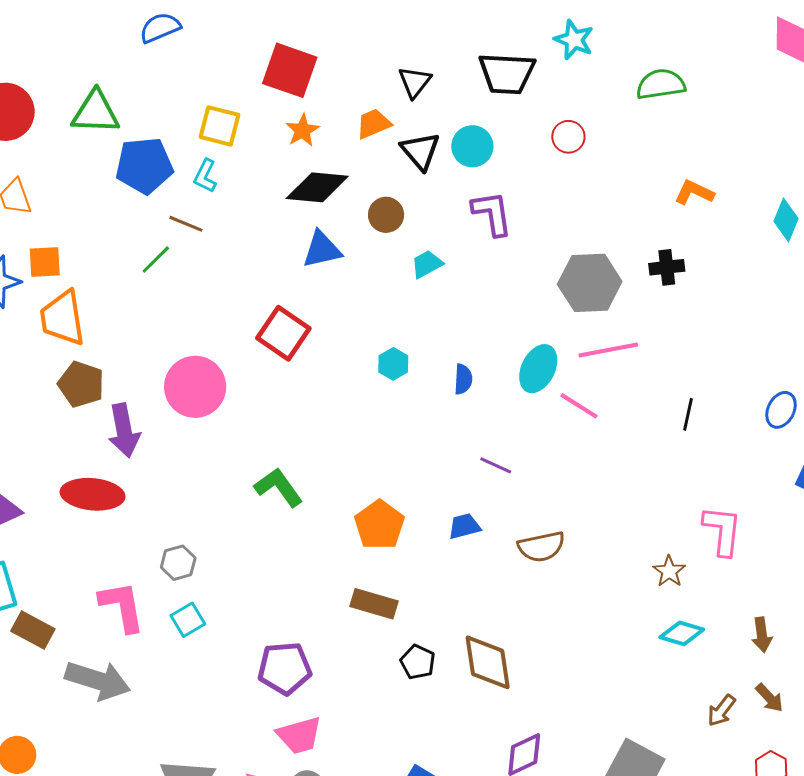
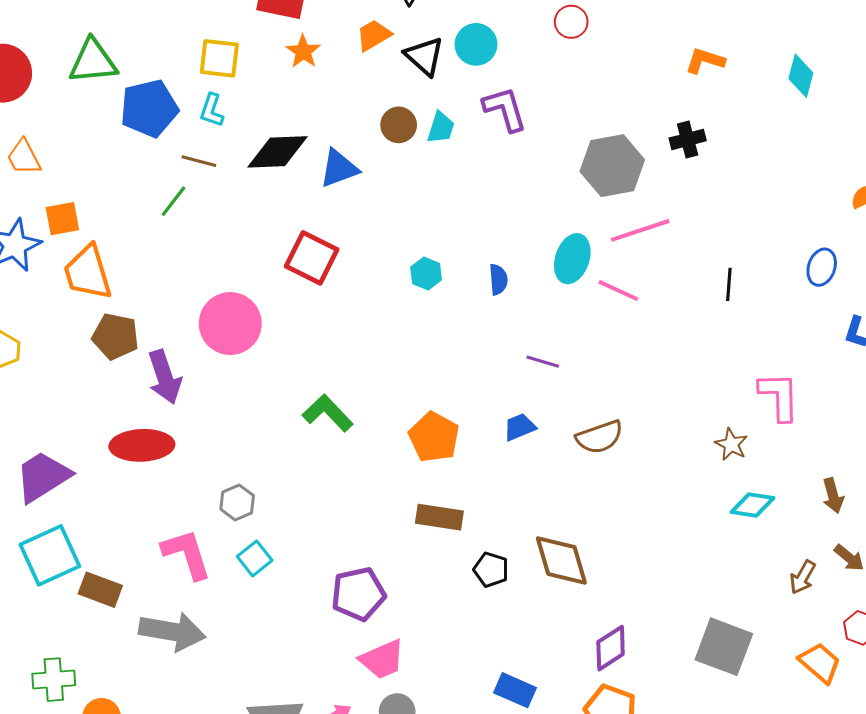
black diamond: (317, 187) -> (277, 152), moved
cyan trapezoid: (427, 264) -> (441, 128), moved, turned 144

